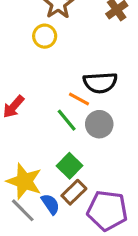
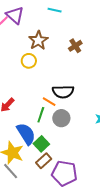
green line: (67, 120) -> (41, 115), turned 56
blue semicircle: (50, 204) -> (26, 134), moved, size x1.6

